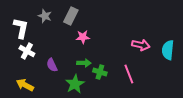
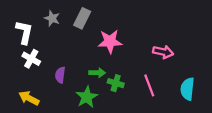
pink star: (83, 37) -> (110, 41), moved, size x1.5
cyan semicircle: (168, 50) -> (187, 89), moved
purple semicircle: (52, 65) -> (60, 75), turned 32

